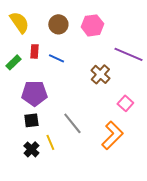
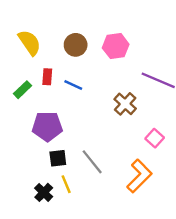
black square: (31, 120) -> (58, 158), moved

